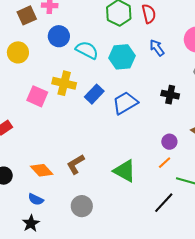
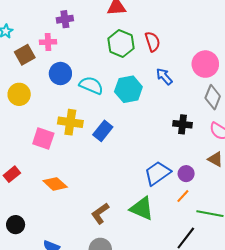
blue trapezoid: (125, 103) -> (158, 173), moved
brown L-shape: (76, 164) -> (100, 213), moved
orange diamond: (42, 170) -> (55, 184), moved

